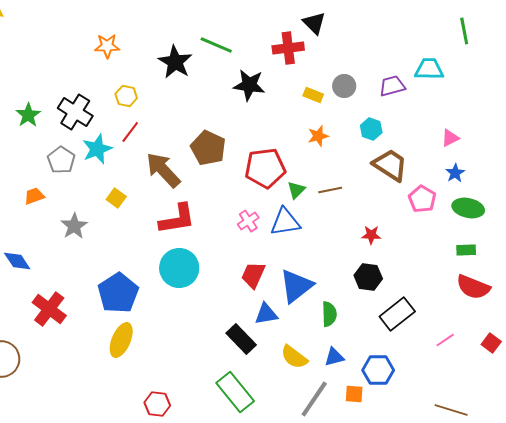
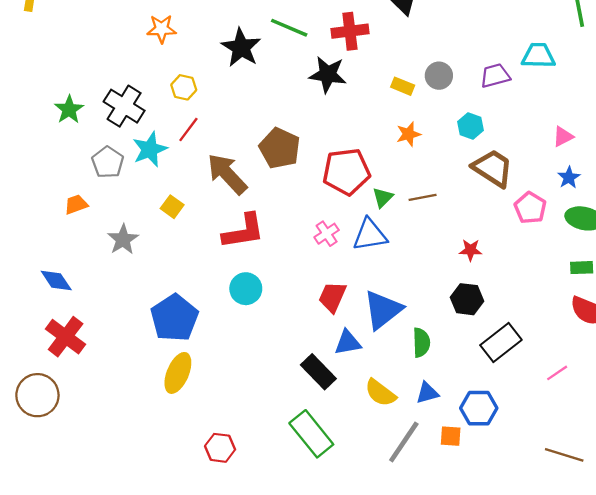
red cross: (288, 48) -> (350, 31), moved
cyan circle: (179, 268) -> (246, 289), size x0.7
red cross: (49, 309) -> (66, 337), moved

